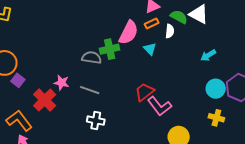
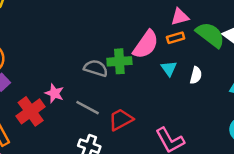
green semicircle: (179, 17) -> (210, 35), size x1.4
white semicircle: (170, 31) -> (196, 75), moved
red trapezoid: (144, 92) -> (121, 119), moved

